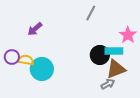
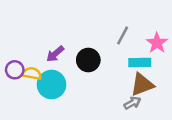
gray line: (91, 13) -> (123, 35), moved
purple arrow: (35, 29) -> (55, 54), moved
black circle: (100, 55) -> (88, 60), moved

